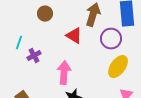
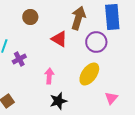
yellow ellipse: (118, 67) -> (89, 74), moved
pink arrow: (64, 73) -> (49, 76), size x0.7

